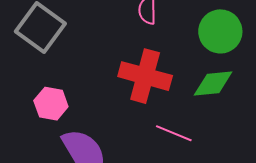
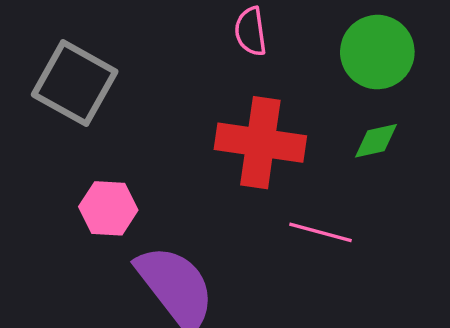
green diamond: (213, 83) -> (376, 141), size x0.7

